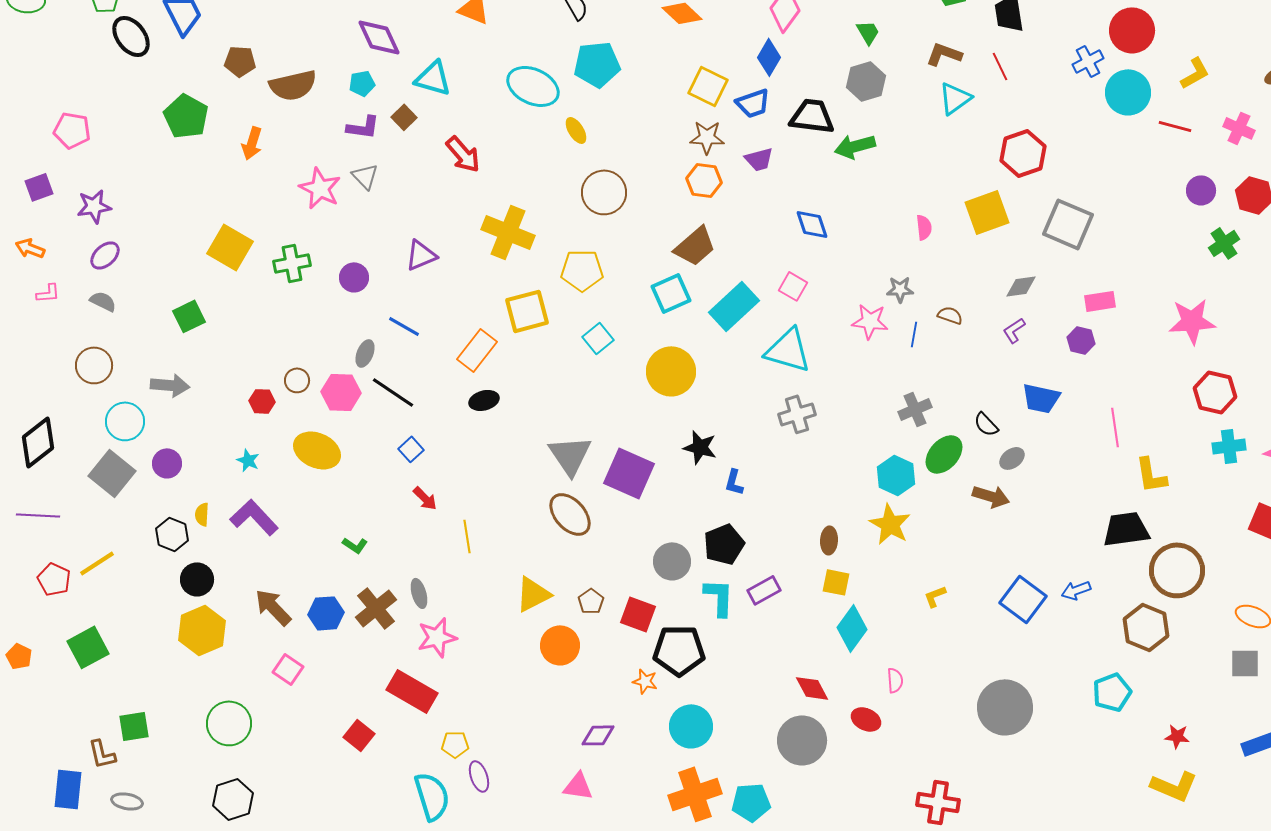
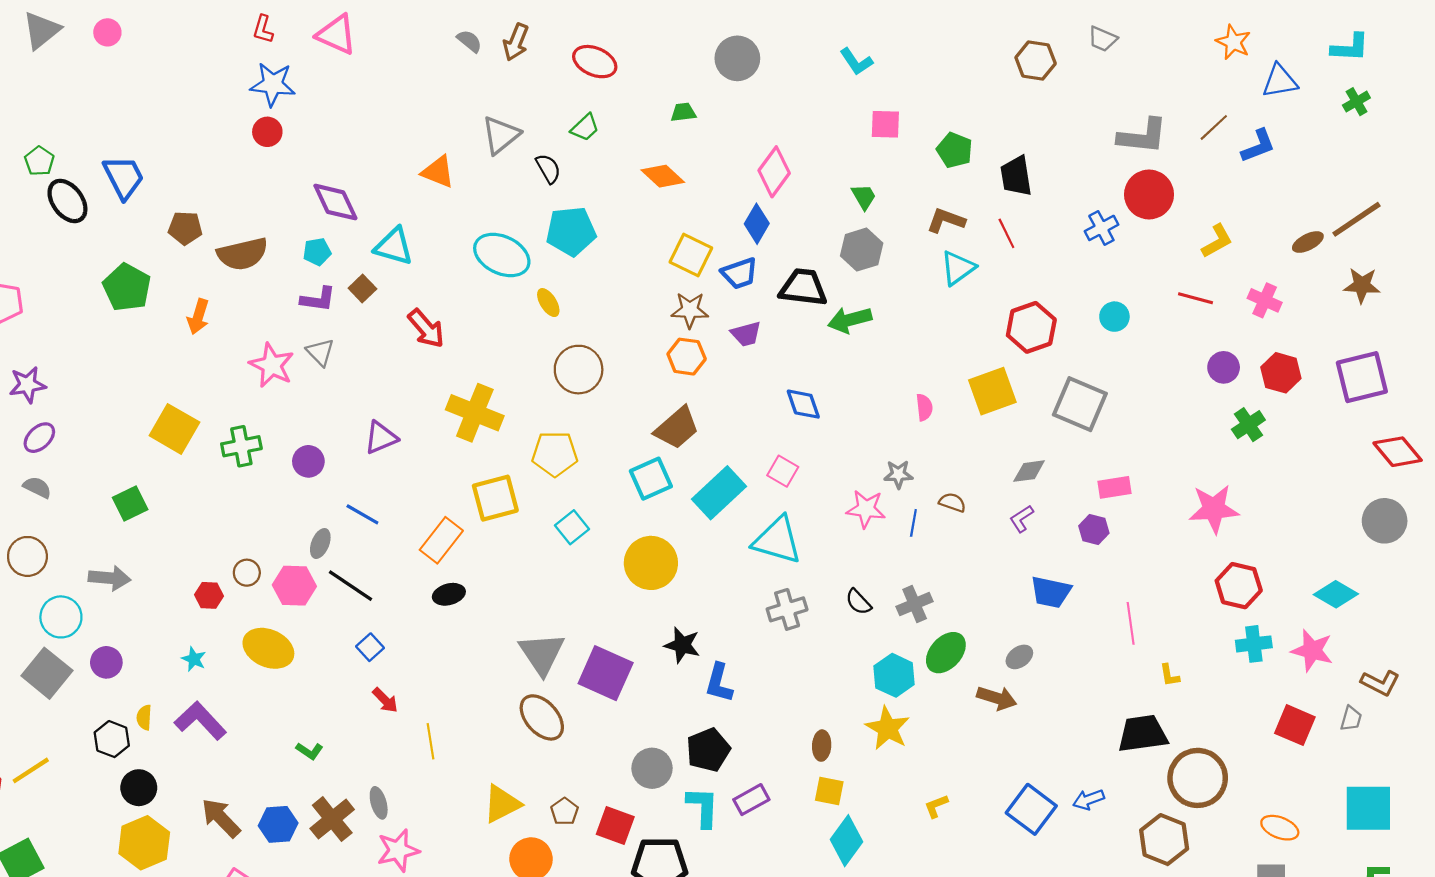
cyan circle: (1128, 92) -> (1114, 317), moved, size x0.6
black semicircle: (986, 424) -> (858, 602), moved
yellow L-shape: (1151, 475) -> (1170, 675), size x0.6
blue L-shape: (734, 482) -> (719, 683), size x1.4

